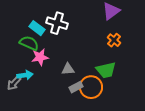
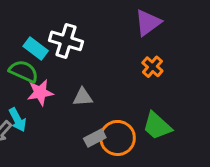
gray triangle: (68, 69) -> (83, 97), moved
green trapezoid: (106, 70) -> (157, 126), moved, turned 55
cyan arrow: (25, 75) -> (17, 120), turned 70

